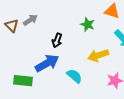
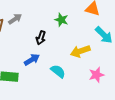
green star: (88, 24) -> (61, 20), moved
blue arrow: (47, 63) -> (32, 60), size x0.7

